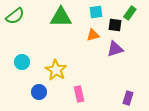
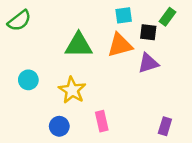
green triangle: (61, 17) -> (79, 45), moved
orange triangle: (93, 35) -> (120, 45), size x1.5
blue circle: (39, 92) -> (59, 126), moved

